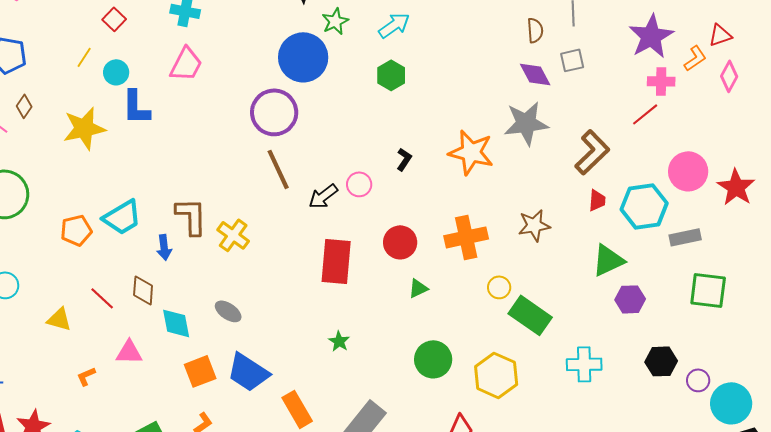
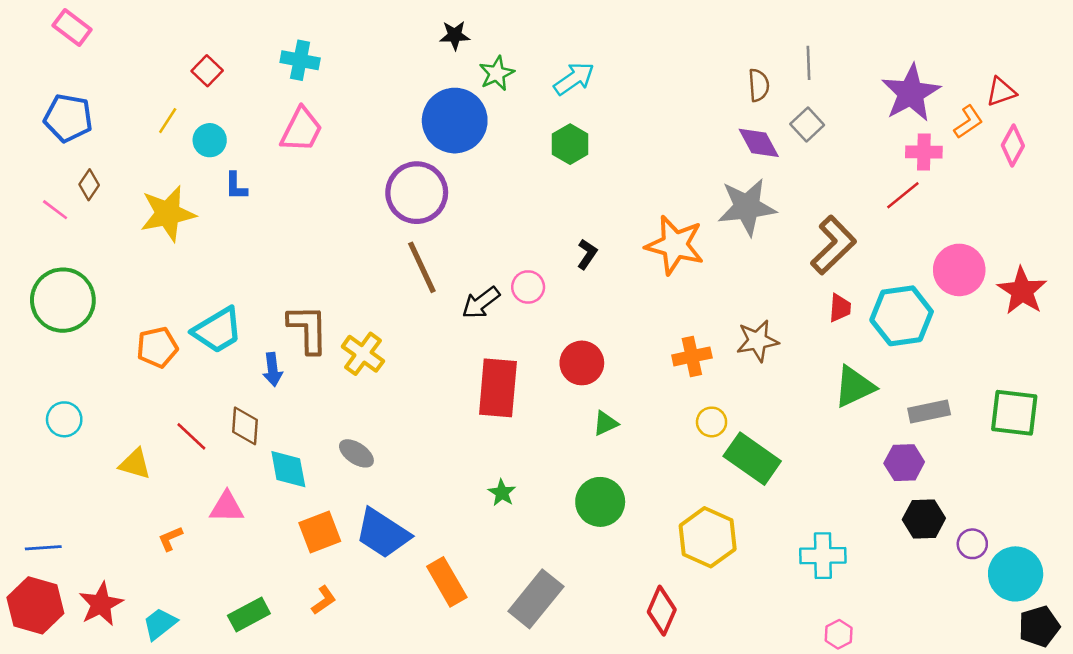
gray square: (572, 60) -> (807, 124), turned -30
blue L-shape: (136, 107) -> (236, 186), size x0.6
orange cross: (466, 237) -> (692, 356), moved, size x0.7
gray rectangle: (685, 237) -> (929, 411), moved
green square: (708, 290) -> (1014, 413), moved
purple hexagon: (630, 299) -> (904, 463), moved
green circle: (433, 359) -> (600, 502), moved
cyan cross: (584, 364) -> (823, 556), moved

